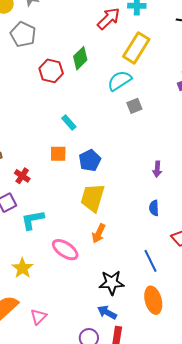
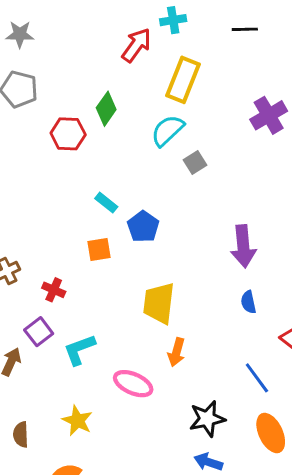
blue pentagon: (90, 160) -> (143, 227), moved
purple arrow: (157, 169) -> (243, 246), size x1.8

